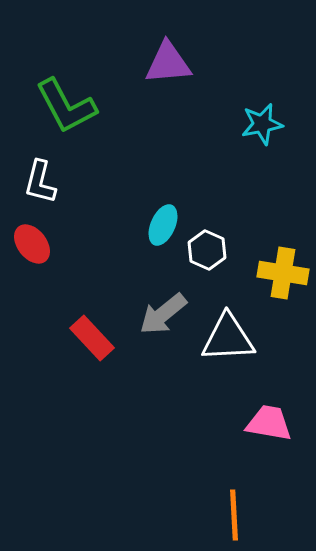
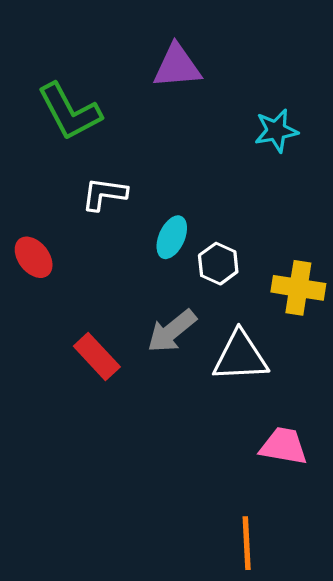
white L-shape: (40, 182) -> (104, 194), moved, turned 84

